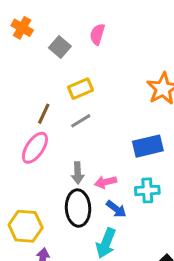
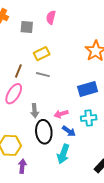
gray square: (60, 47) -> (27, 27), turned -32
gray line: (81, 121) -> (43, 75), turned 48
gray arrow: (78, 173) -> (35, 111), moved

